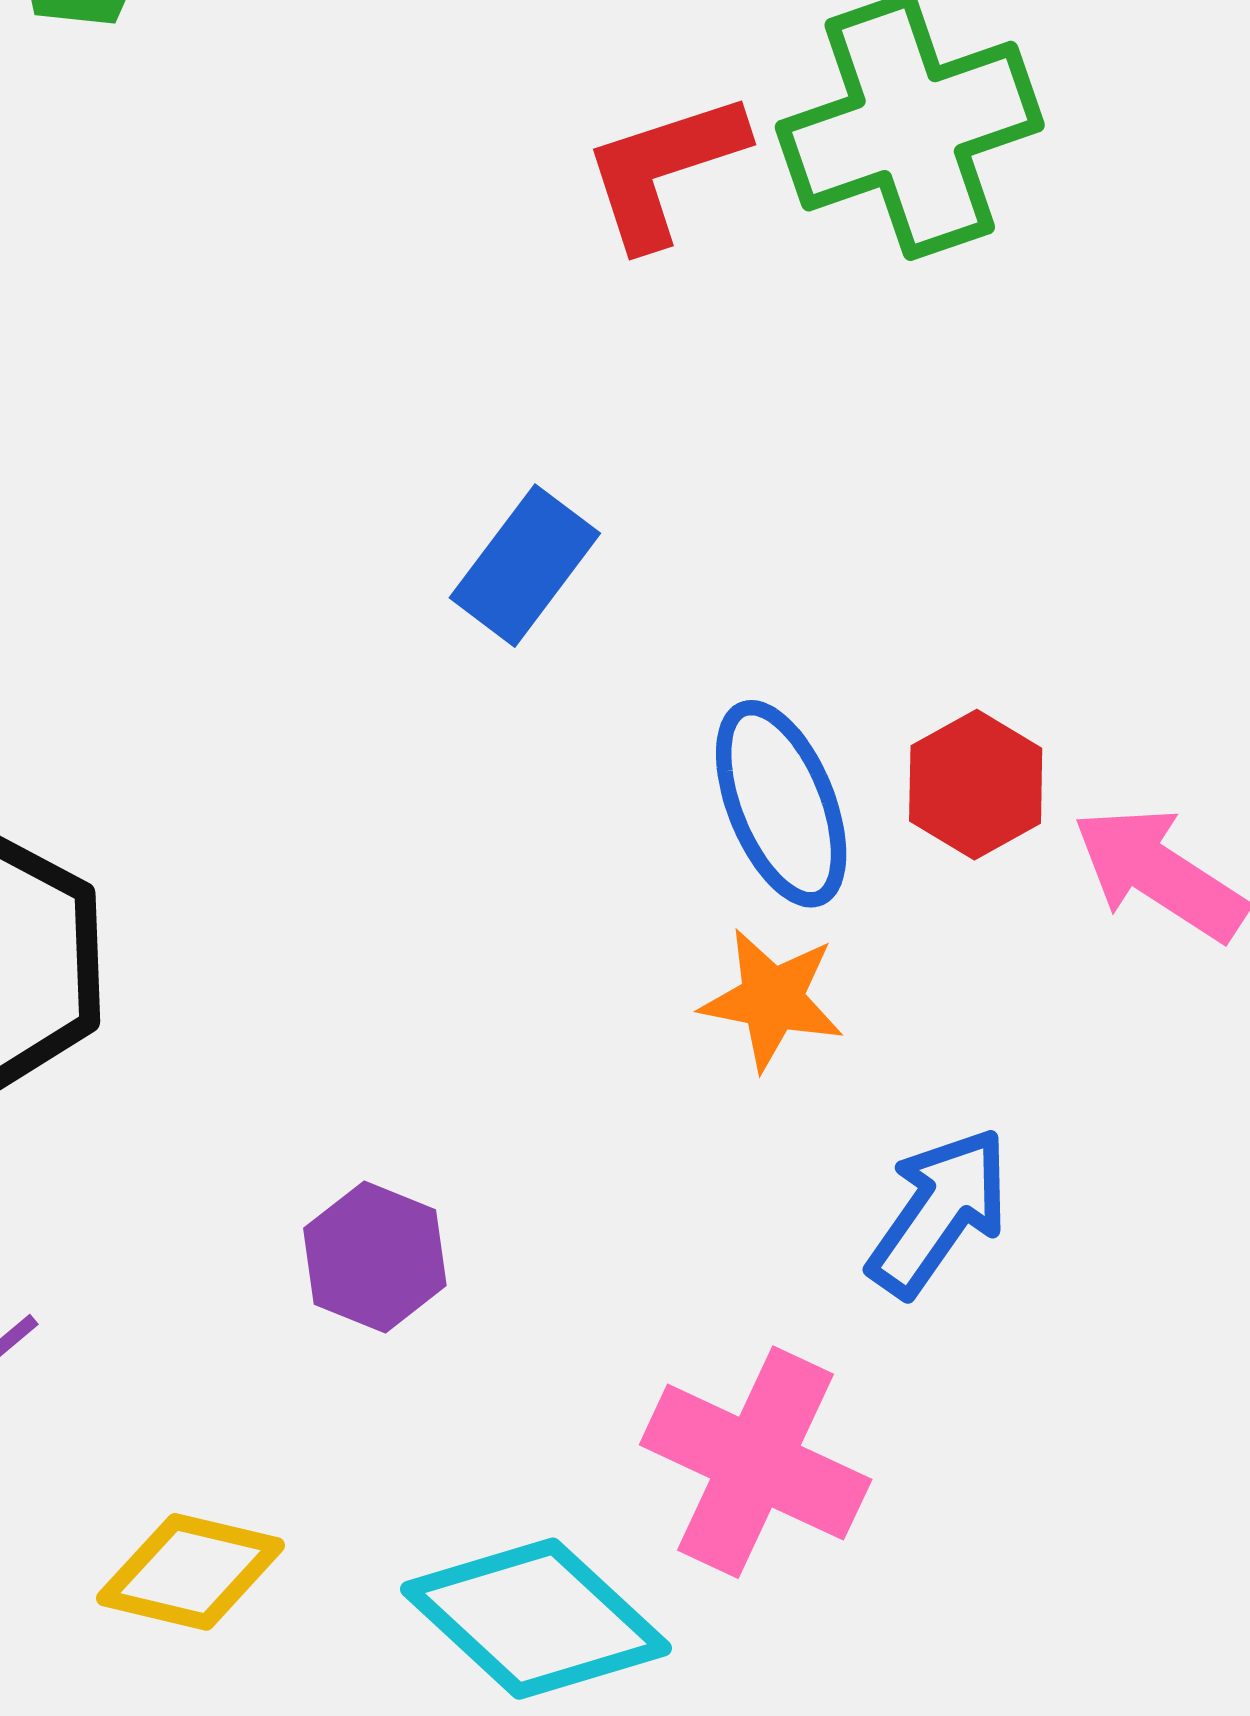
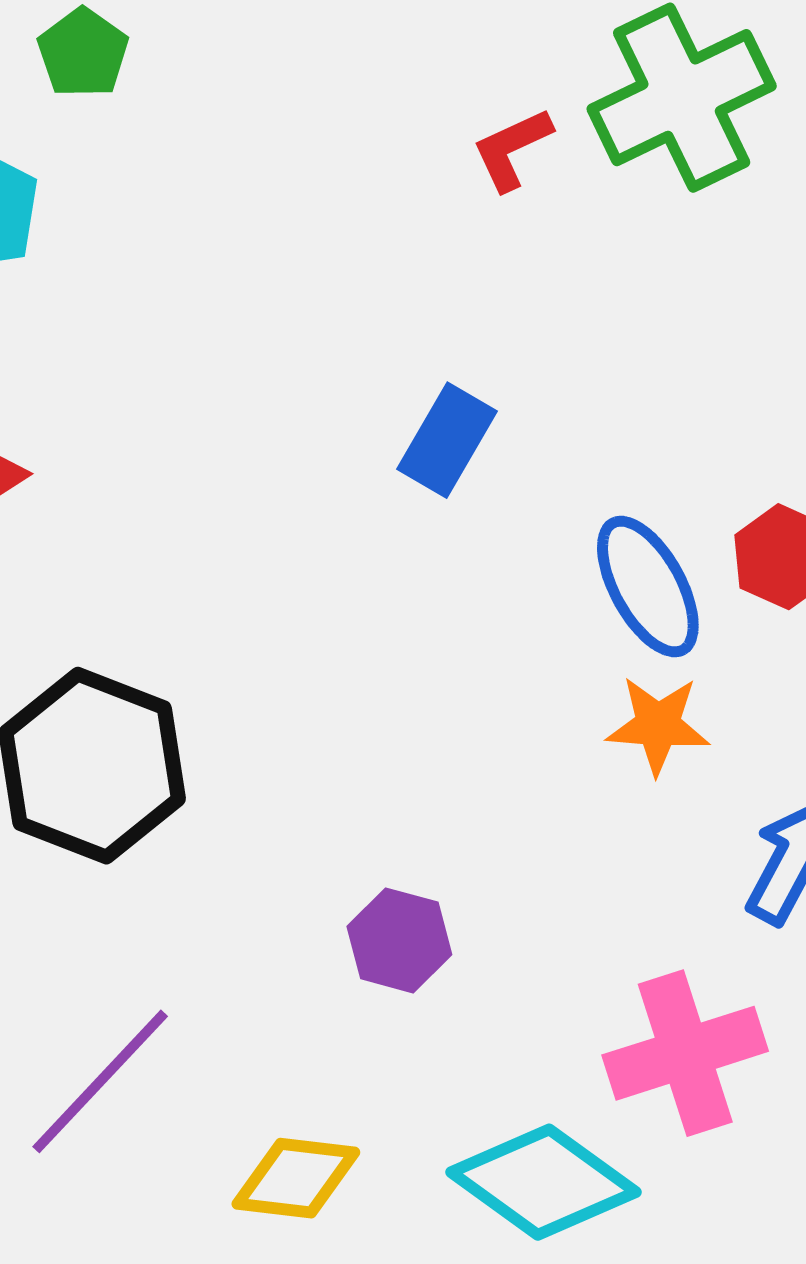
red L-shape: (664, 170) -> (512, 149), size x0.7
pink cross: (756, 1462) -> (685, 1053), turned -36

